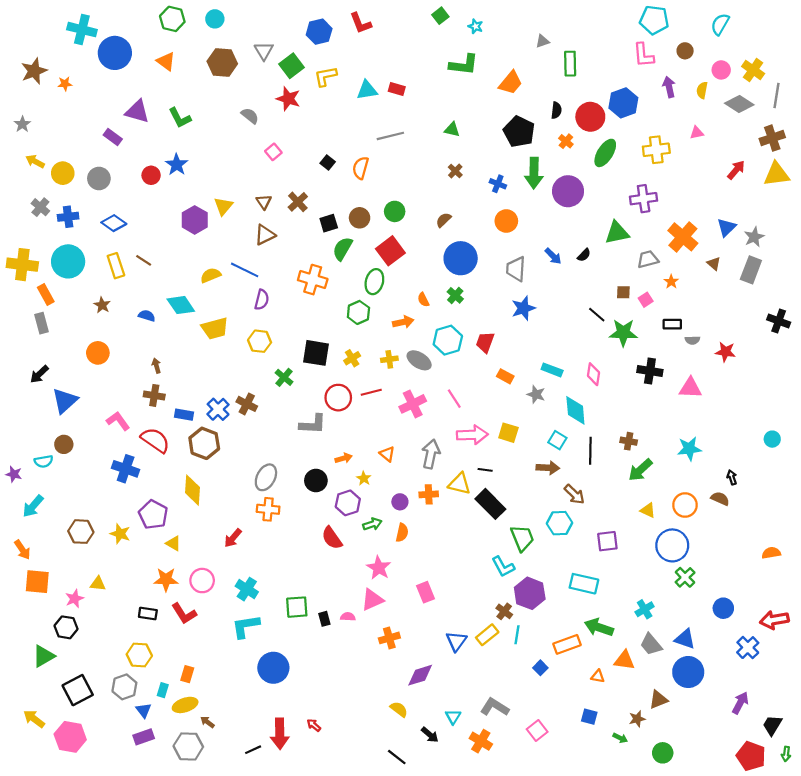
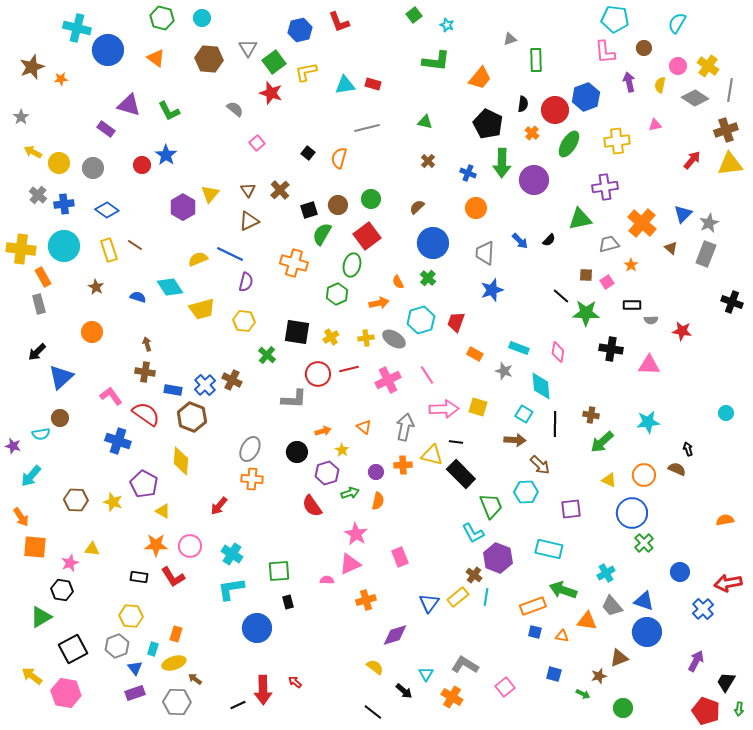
black rectangle: (324, 619) -> (288, 602), moved
blue square: (540, 668) -> (535, 632), moved, turned -32

